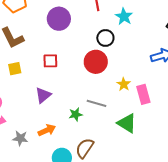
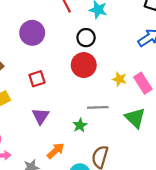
green triangle: (127, 123) -> (135, 118), turned 30

